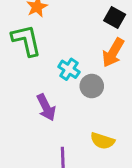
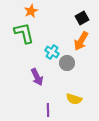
black square: (115, 18) -> (82, 18), turned 32

